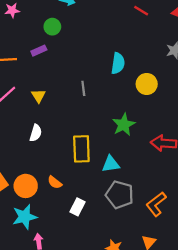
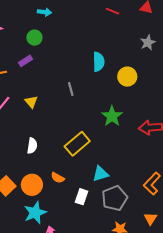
white semicircle: (36, 133) -> (32, 146), moved
yellow rectangle: (81, 149) -> (77, 144), turned 60
cyan triangle: (111, 164) -> (100, 174), moved
gray pentagon: (120, 195) -> (115, 198), moved, turned -30

